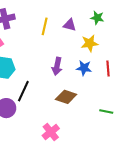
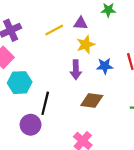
yellow line: (45, 26) -> (54, 30), turned 60
yellow star: (90, 43) -> (86, 45), moved

